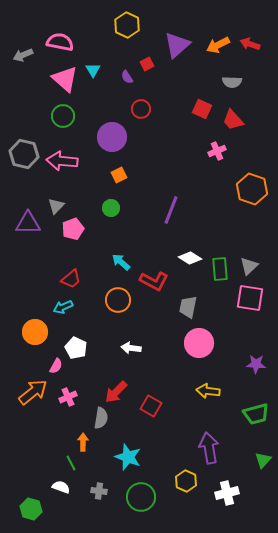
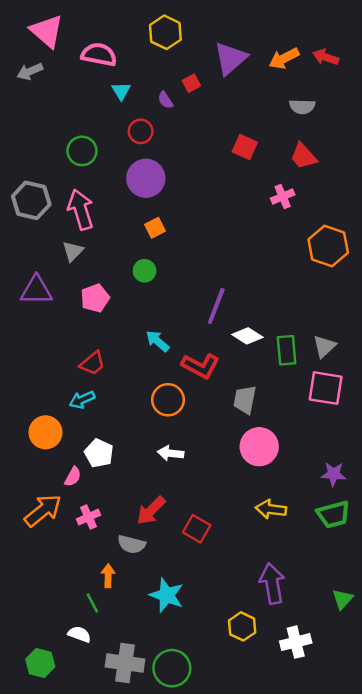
pink semicircle: (60, 42) -> (99, 54), moved
pink triangle: (65, 79) -> (47, 31), moved
red circle: (141, 109) -> (141, 131), moved
red square: (202, 109) -> (245, 147), moved
pink arrow: (62, 161) -> (81, 210), turned 68
gray triangle: (56, 206) -> (73, 251), moved
purple line: (171, 210) -> (216, 306), moved
orange circle: (118, 300) -> (168, 400), moved
green trapezoid: (256, 414) -> (333, 514), moved
gray semicircle: (101, 418) -> (131, 544), turned 95
gray cross: (99, 491) -> (125, 663), moved, size x1.8
green circle: (141, 497) -> (172, 668), moved

